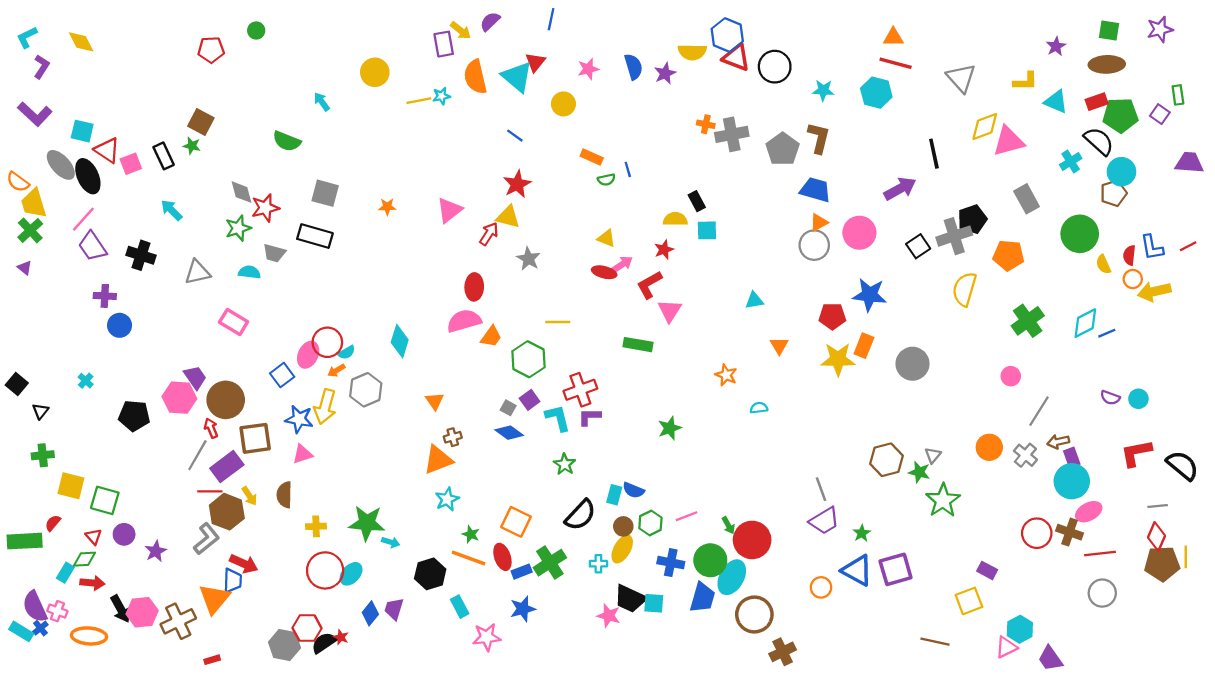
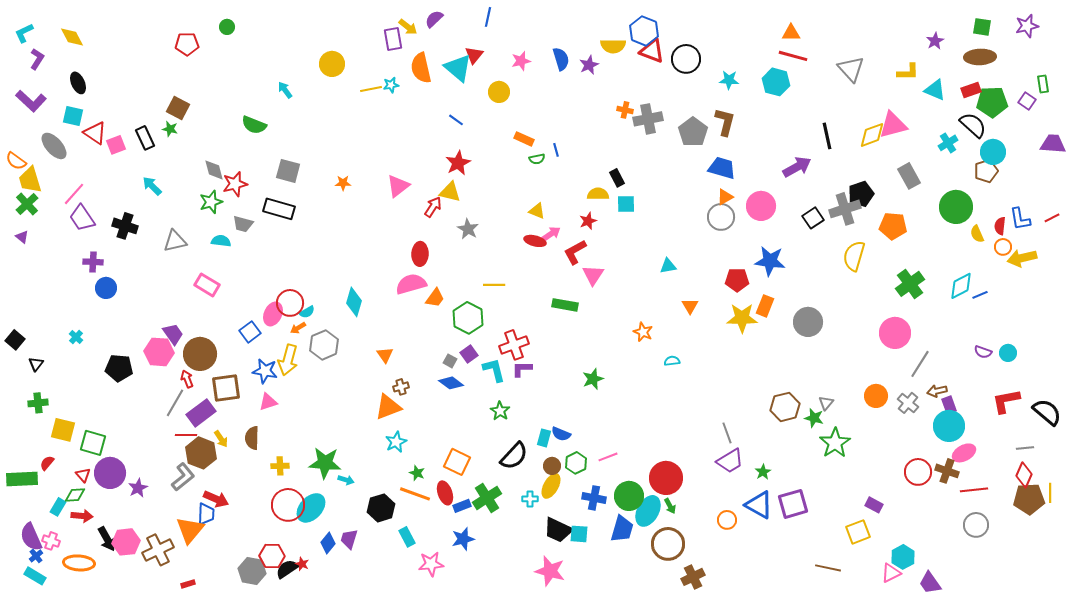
yellow diamond: (985, 127) -> (872, 135), moved
black ellipse: (88, 176) -> (78, 83), moved, size x0.7
pink circle: (1011, 376) -> (895, 333), size x1.8
green arrow: (728, 525) -> (670, 506), moved
purple circle: (124, 534) -> (110, 473), size x1.6
cyan ellipse: (351, 574) -> (311, 508), size x1.4
pink star: (609, 616) -> (550, 571), moved, size x1.4
cyan rectangle: (21, 631) -> (35, 576), moved

